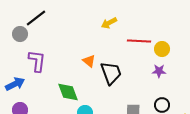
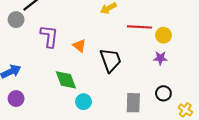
purple L-shape: (37, 61) -> (49, 36), moved
orange triangle: (89, 61) -> (79, 46), moved

